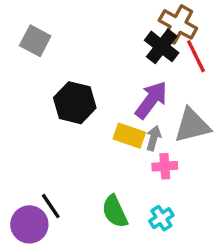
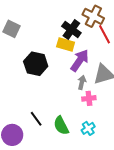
black cross: (162, 46) -> (71, 29), moved
yellow rectangle: (129, 136) -> (66, 45), moved
black line: (51, 206) -> (36, 119), moved

